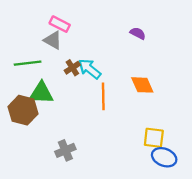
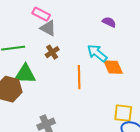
gray triangle: (53, 40) -> (48, 28), moved
cyan arrow: (90, 69) -> (97, 53), moved

